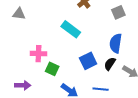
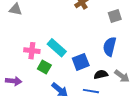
cyan rectangle: (71, 29) -> (57, 48), moved
black semicircle: (110, 64) -> (101, 75), moved, turned 40

